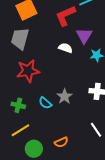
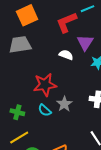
gray trapezoid: (20, 39) -> (20, 45), turned 65
red star: (28, 71) -> (45, 85), moved

